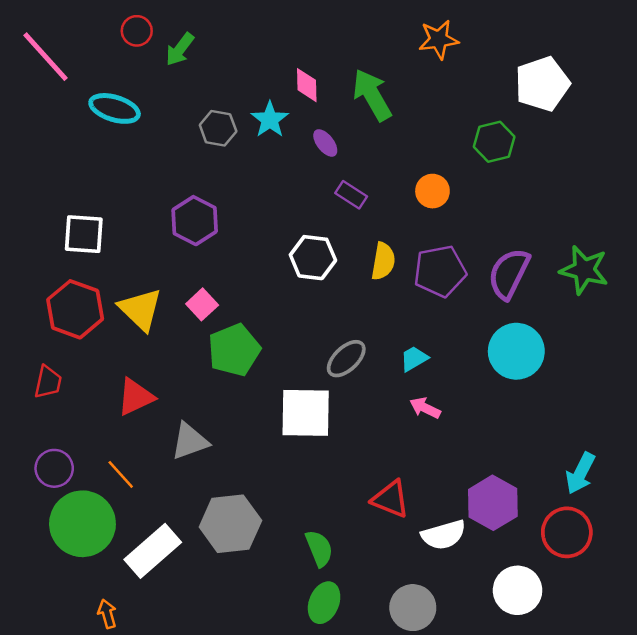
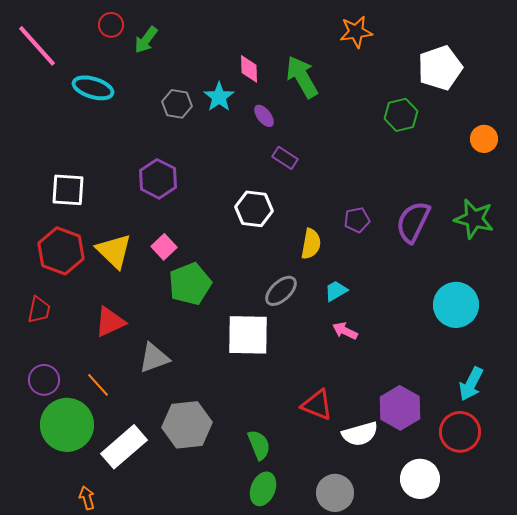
orange circle: (432, 191) -> (484, 139), moved
yellow semicircle: (383, 261) -> (311, 244), moved
purple pentagon: (440, 271) -> (357, 220), size x0.6
cyan circle: (516, 351) -> (456, 305), moved

